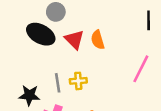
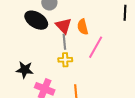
pink line: (141, 69) -> (96, 47), moved
gray line: (58, 83) -> (64, 42), moved

